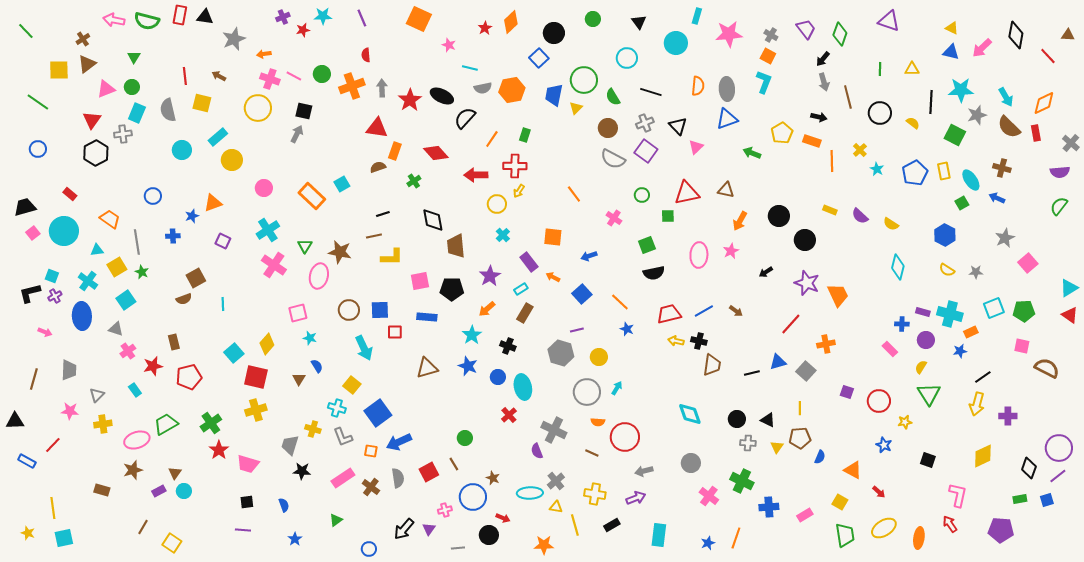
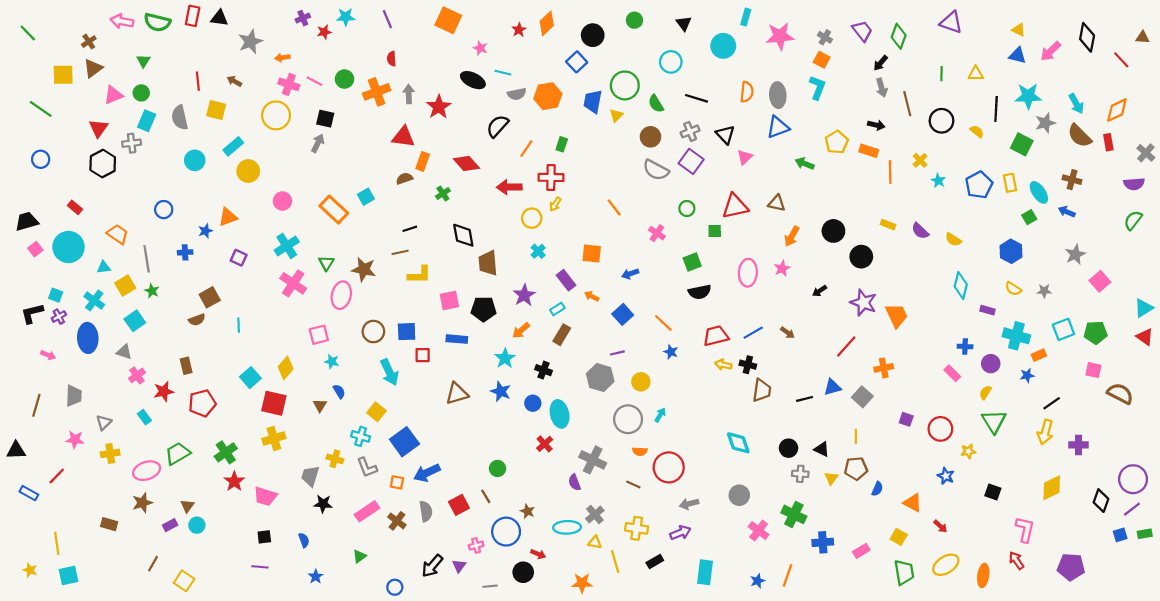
black ellipse: (442, 96) -> (473, 80), moved
purple rectangle: (923, 312) -> (988, 310), moved
green rectangle: (1020, 499) -> (1145, 534), moved

